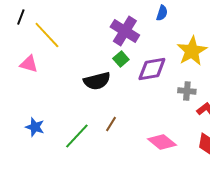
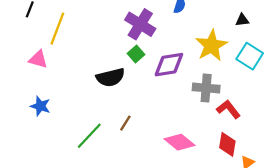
yellow line: (47, 35) -> (57, 29), turned 64
gray cross: (187, 91) -> (206, 88), size x1.4
blue star: (35, 127) -> (40, 106), moved

